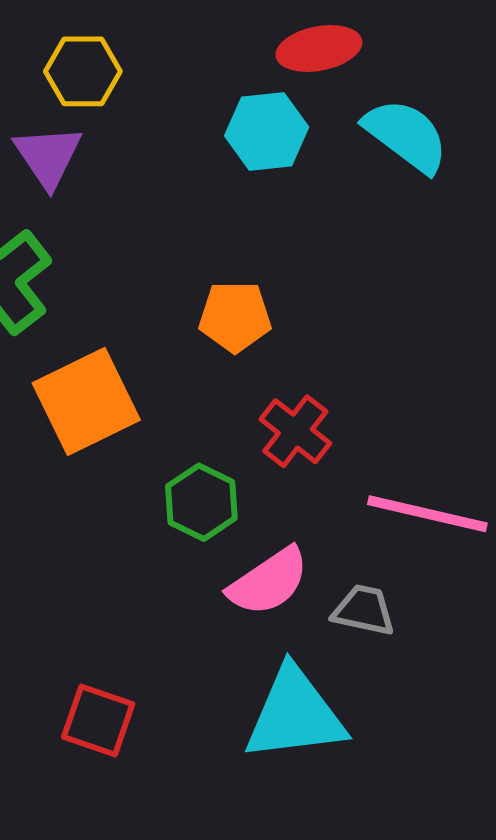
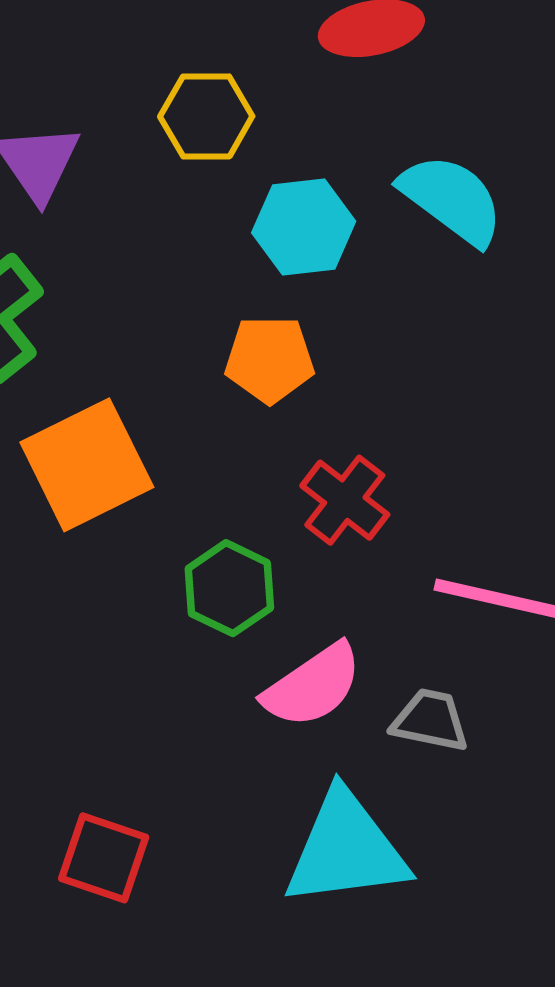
yellow hexagon: (83, 71) -> (206, 116), moved
cyan hexagon: (267, 131) -> (304, 227), moved
cyan semicircle: (406, 136) -> (452, 199), moved

